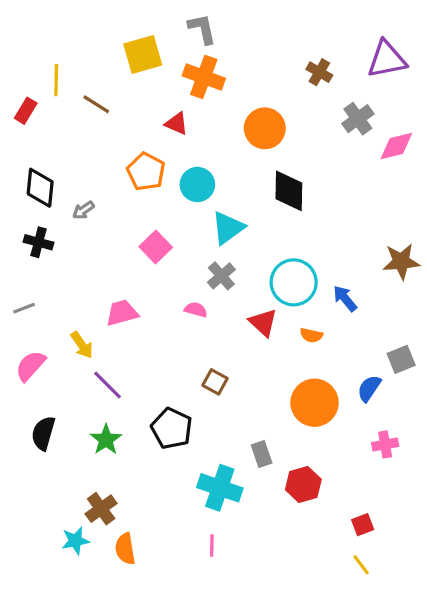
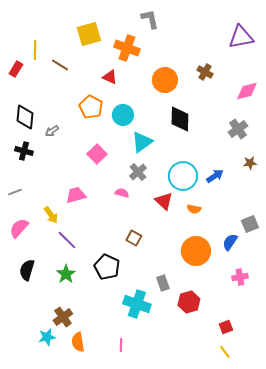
gray L-shape: (202, 29) -> (150, 19), moved
brown cross: (319, 72) -> (205, 72), moved
gray cross: (358, 119) -> (238, 129), moved
brown star: (401, 261) -> (250, 163), size x0.6
blue arrow: (345, 298) -> (215, 176), moved, turned 96
pink line: (212, 546) -> (121, 345), moved

